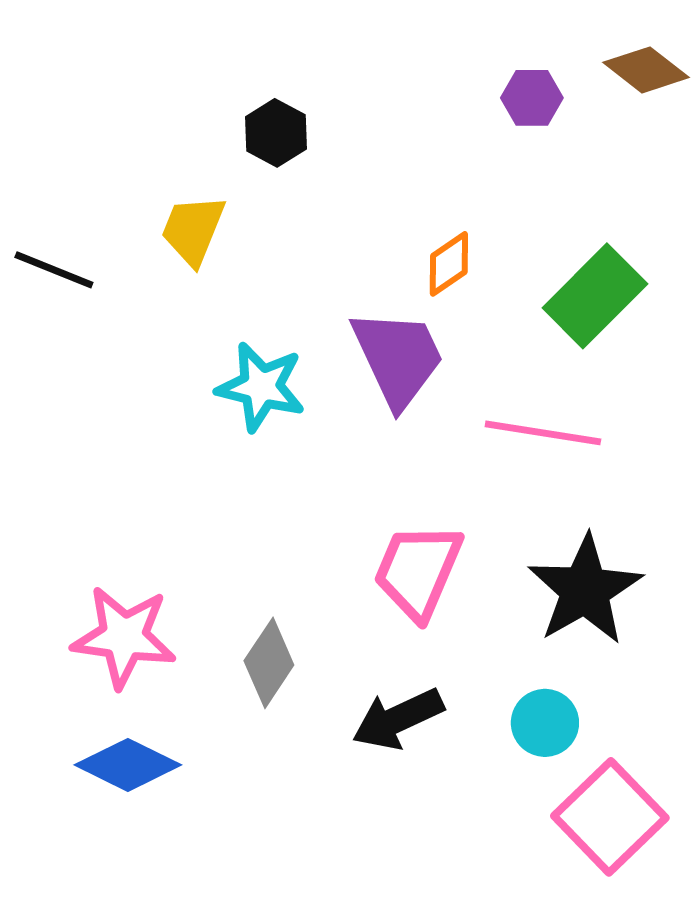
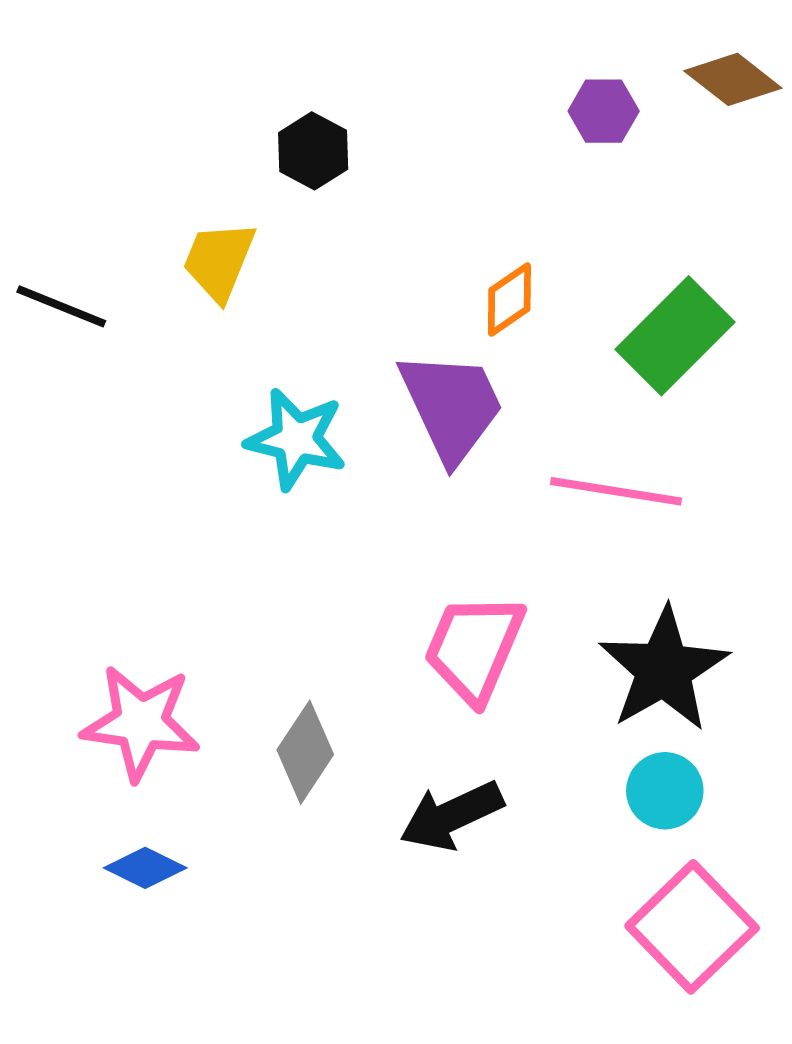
cyan circle: (545, 723) -> (665, 791), moved
blue diamond: (128, 765) -> (145, 868), size x0.7

